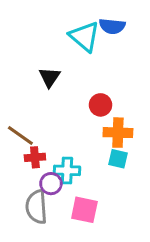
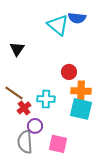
black triangle: (50, 77) -> (17, 49), moved
red cross: (35, 157) -> (24, 108), turned -32
cyan square: (118, 159) -> (81, 109), size x1.6
cyan cross: (67, 170) -> (46, 99), moved

